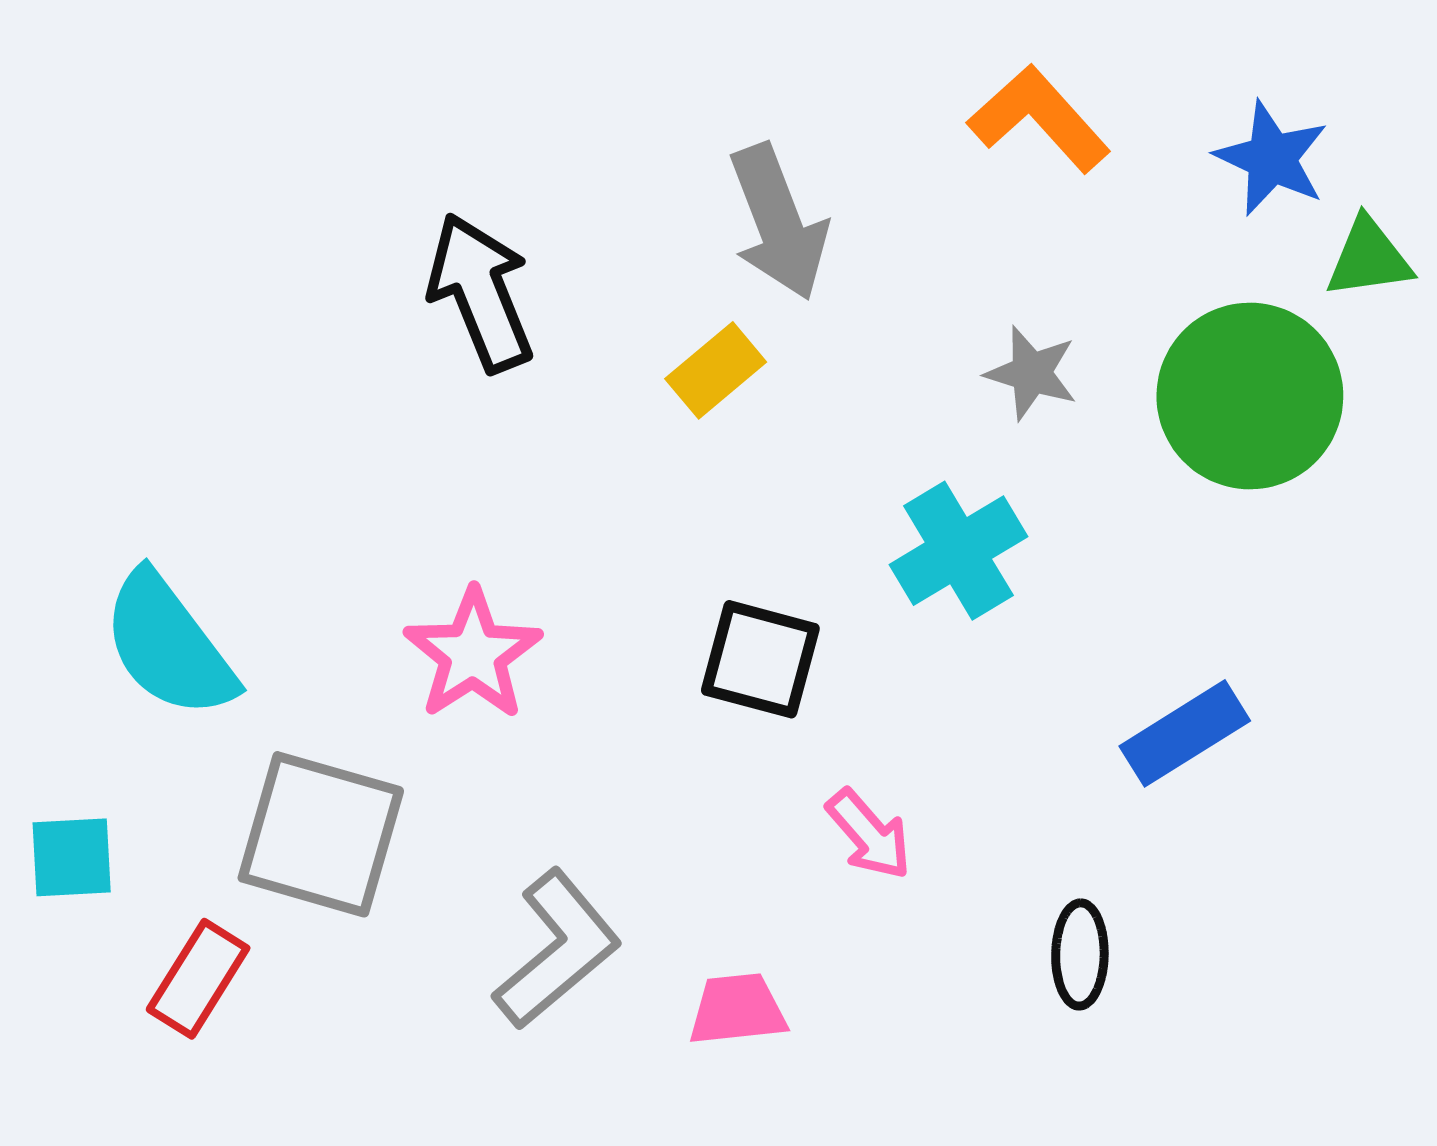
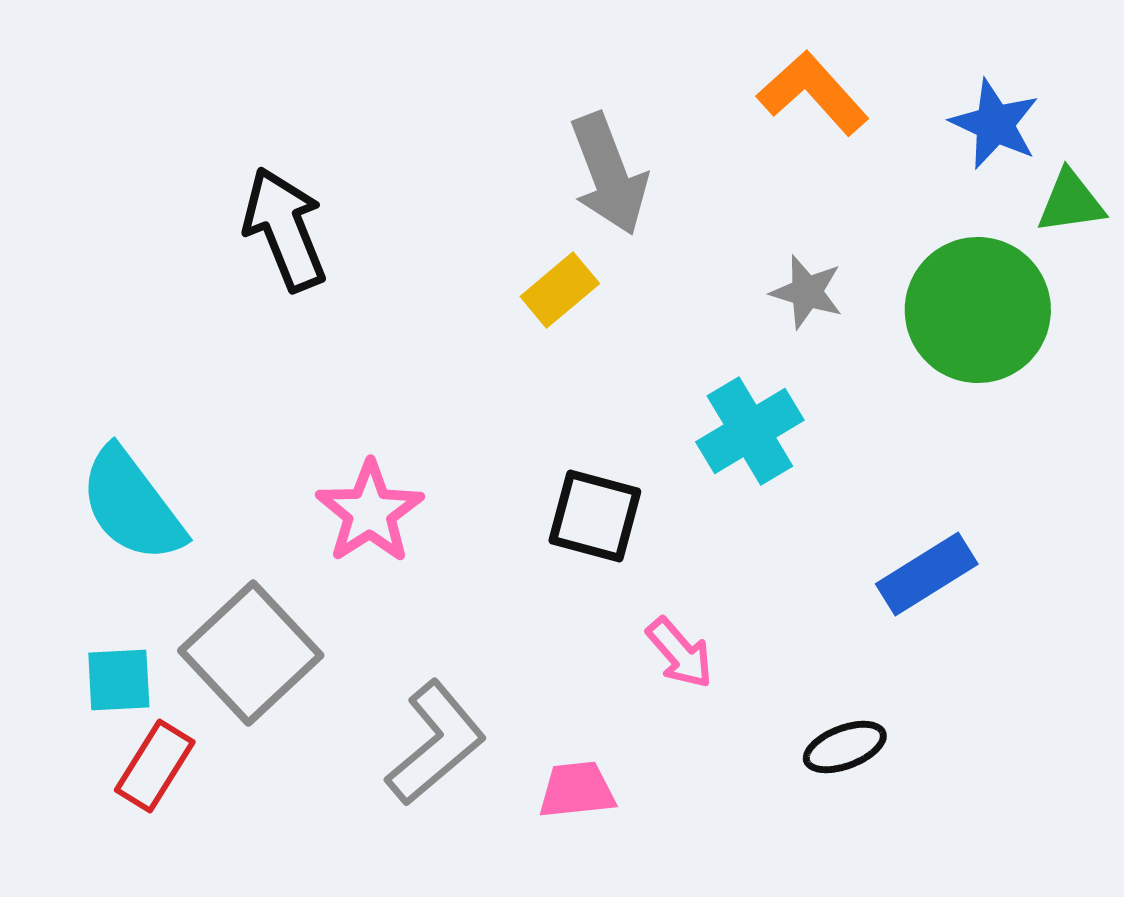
black arrow: (481, 292) -> (285, 229), moved
gray square: (321, 834) -> (251, 653), turned 31
cyan square: (72, 857) -> (119, 680), moved
black ellipse: (1080, 954) -> (845, 747), turned 68

